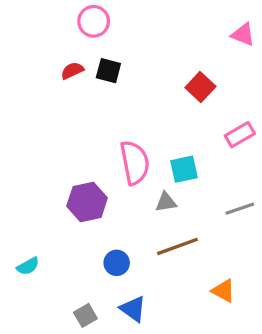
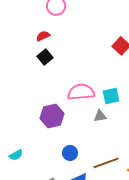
black square: (108, 71) -> (45, 57), moved, turned 35
pink semicircle: (135, 163) -> (81, 92), turned -84
brown line: (177, 246) -> (106, 163), moved

